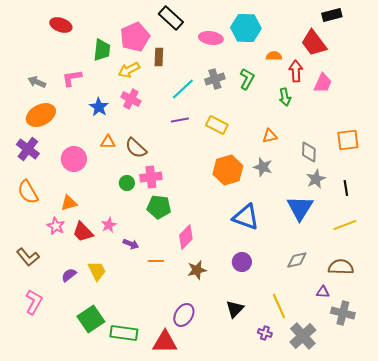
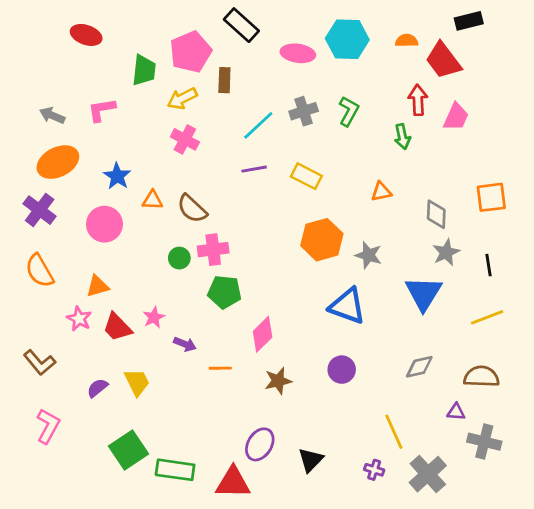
orange semicircle: (274, 56) -> (407, 41), moved
blue star: (99, 107) -> (117, 176), moved
gray star: (263, 167) -> (368, 255), moved
black triangle: (235, 309) -> (311, 460), moved

